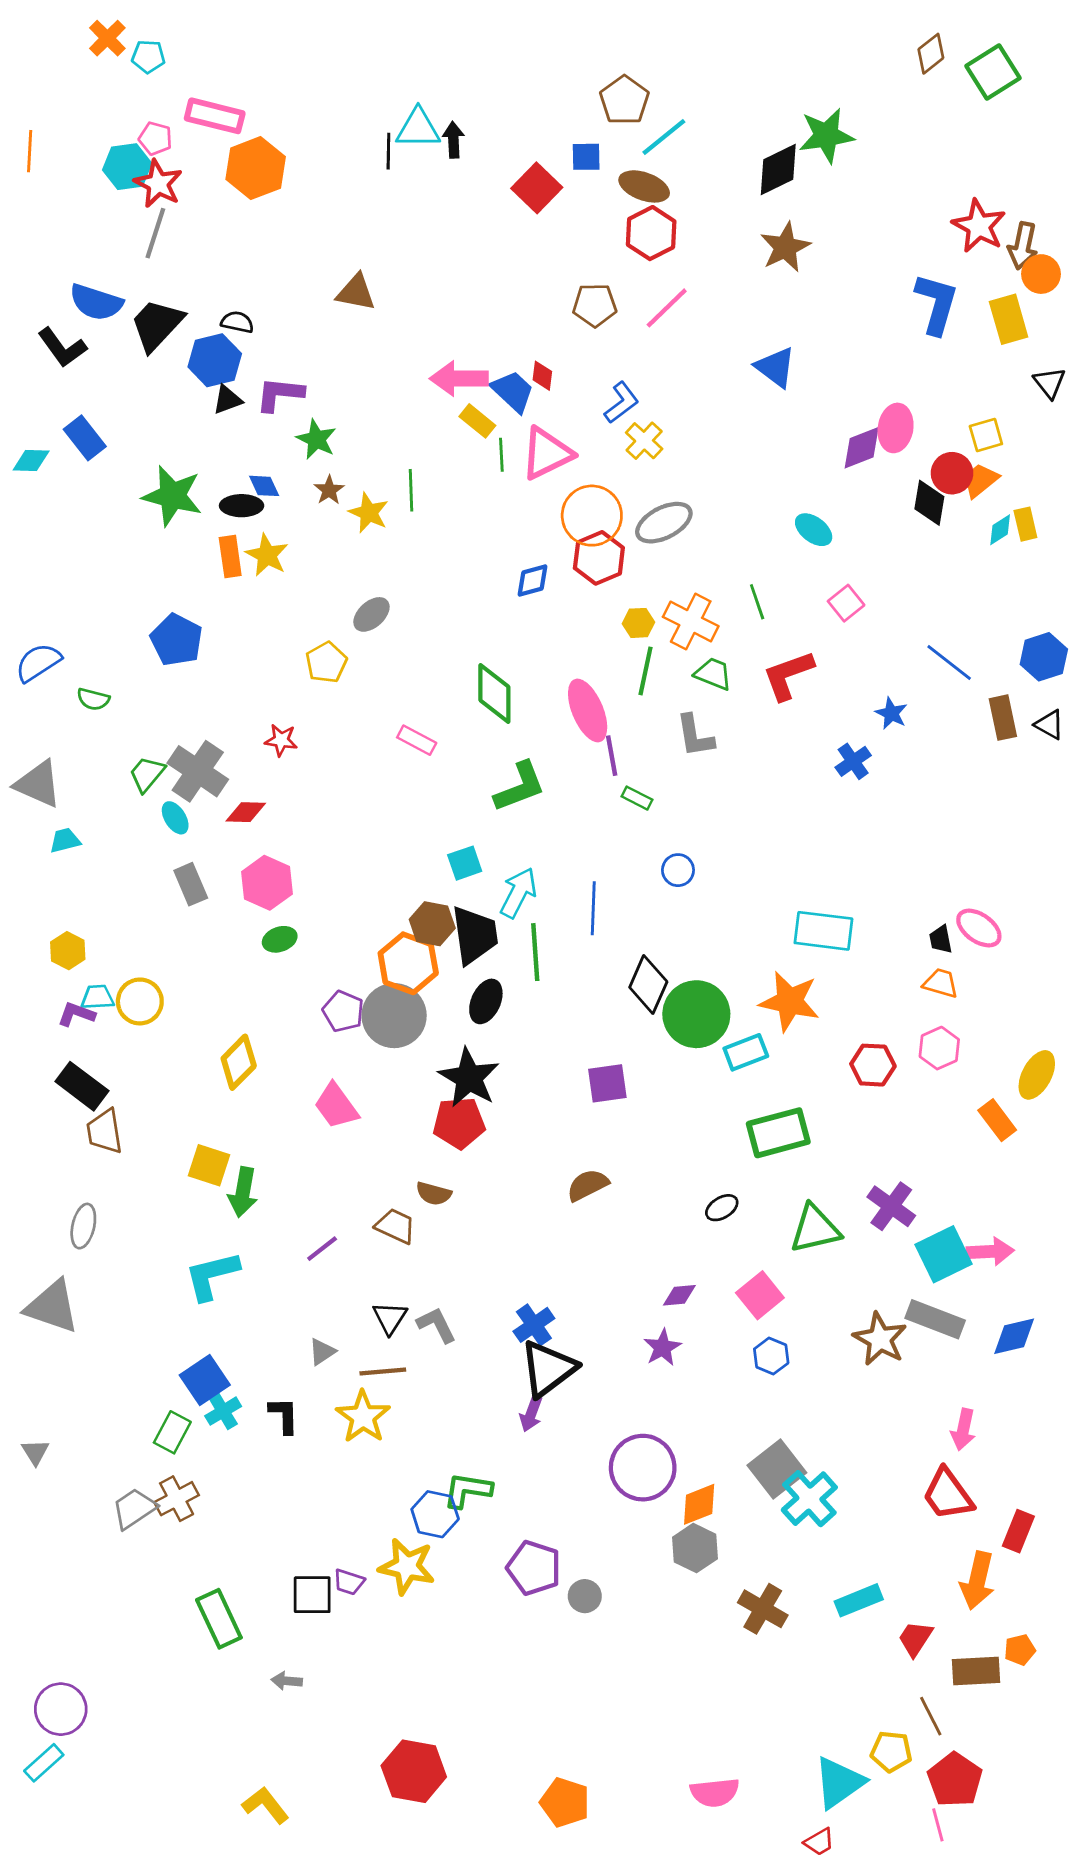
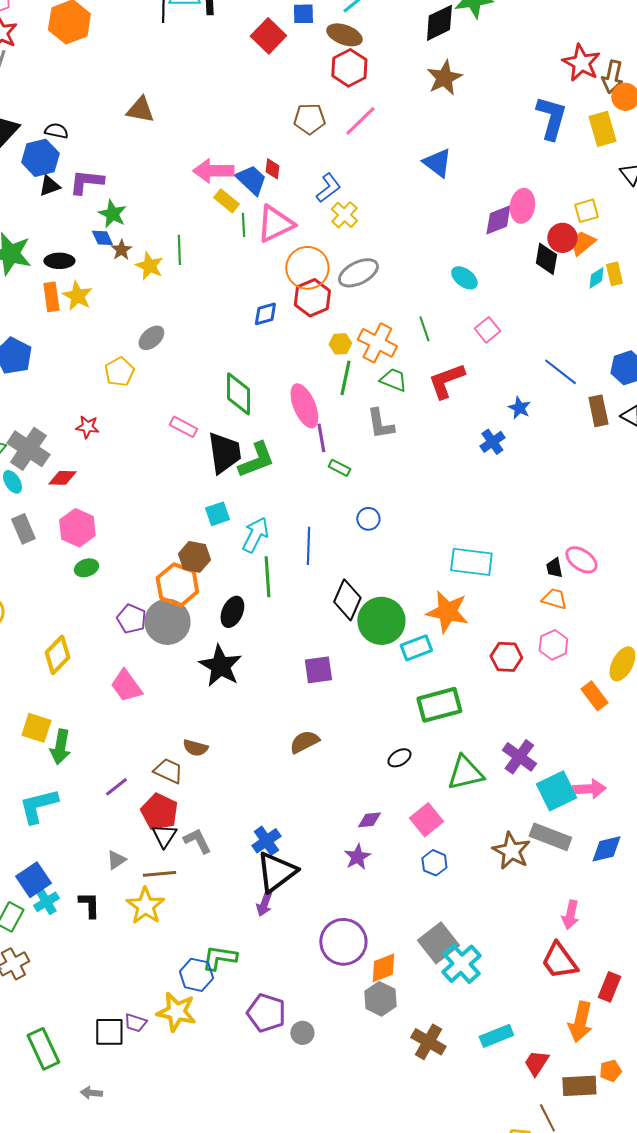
blue diamond: (264, 486) -> (102, 238), moved
black trapezoid: (475, 935) -> (224, 453), moved
red pentagon: (459, 1123) -> (159, 812), moved, turned 30

